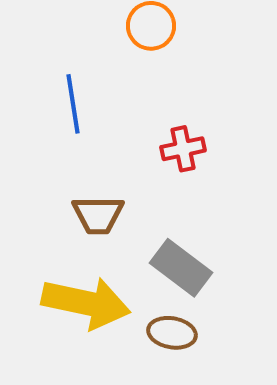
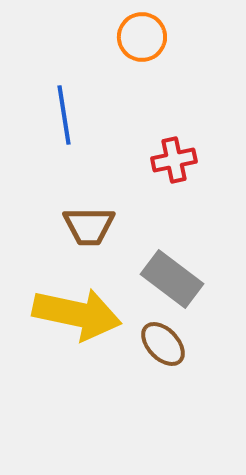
brown ellipse: (172, 333) -> (163, 344), turned 36

